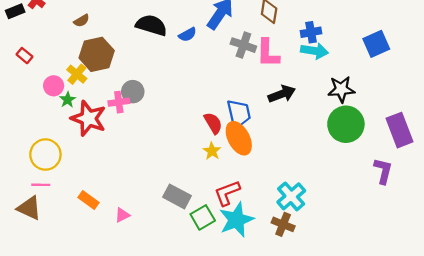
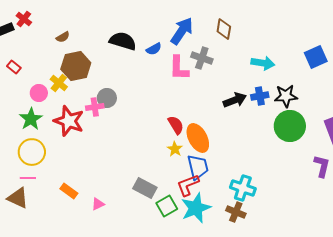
blue cross: (311, 32) -> (260, 96), moved
pink L-shape: (268, 53) -> (179, 68), moved
green star: (68, 100) -> (31, 119), moved, size x1.6
blue trapezoid: (239, 114) -> (198, 167), moved
cyan cross: (291, 196) -> (243, 188), turned -30

